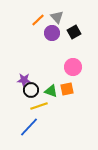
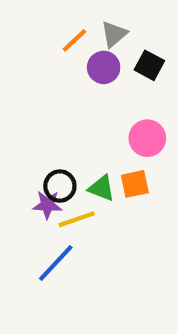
gray triangle: (57, 17) -> (114, 34), turned 32
black square: (74, 32) -> (149, 65), turned -32
purple star: (24, 80) -> (47, 205), moved

